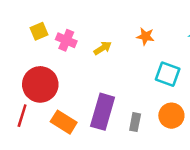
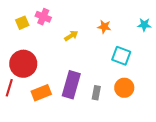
pink cross: (66, 40) -> (43, 17), moved
orange rectangle: (64, 122) -> (41, 93), turned -54

